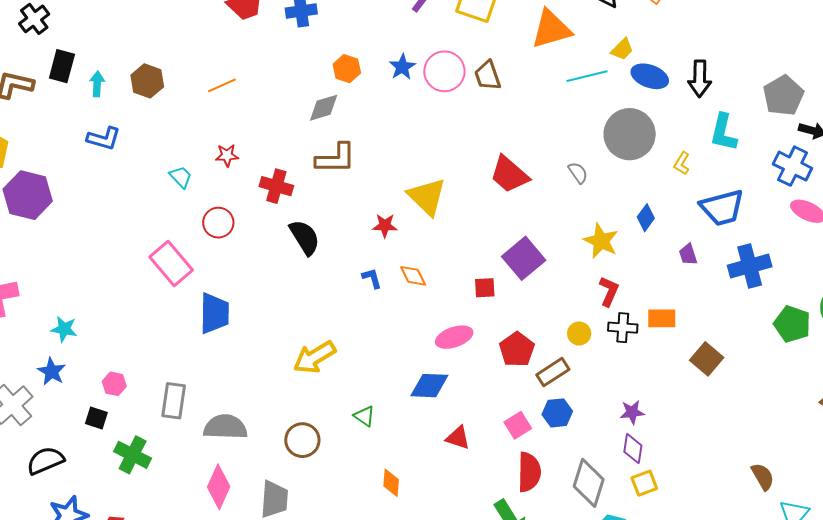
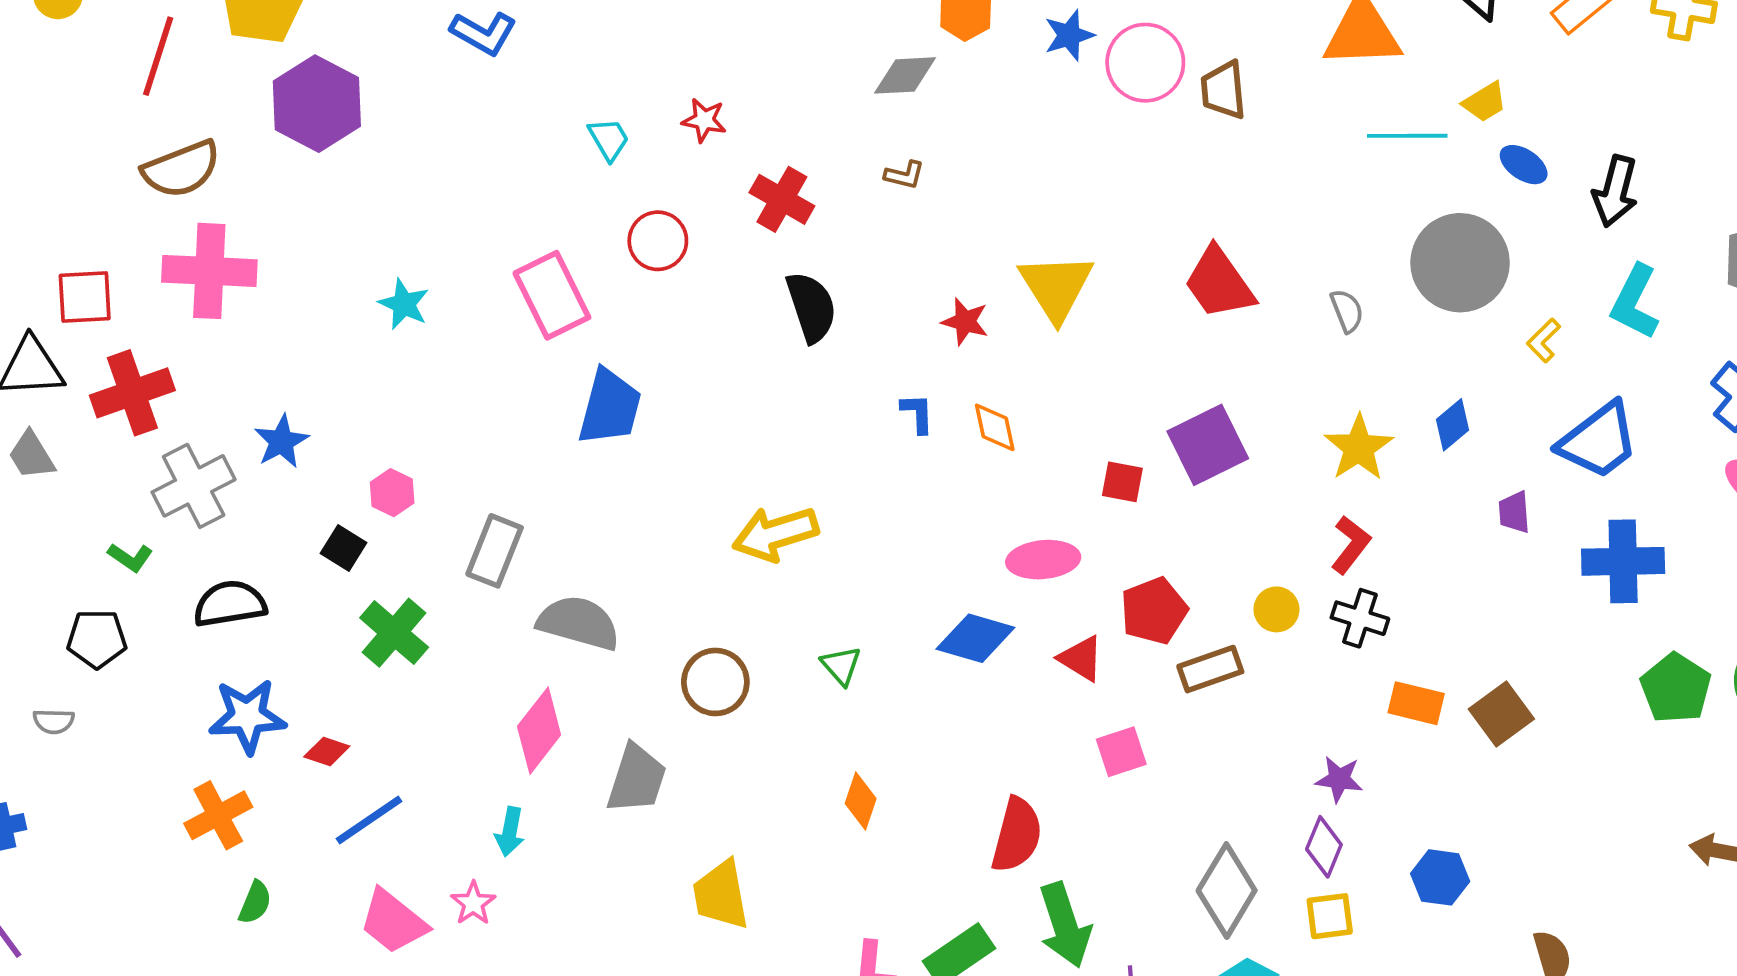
blue ellipse: (650, 76) -> (1524, 165), size x0.7
brown L-shape: (336, 158) -> (904, 175), size x0.5
blue trapezoid: (722, 208) -> (1599, 441), turned -36
orange rectangle: (662, 318) -> (1416, 703), moved
cyan star: (64, 329) -> (404, 304), moved
blue hexagon: (557, 413) -> (1440, 877), moved
red triangle: (458, 438) -> (1081, 658), moved
red semicircle: (529, 472) -> (1017, 835), moved

